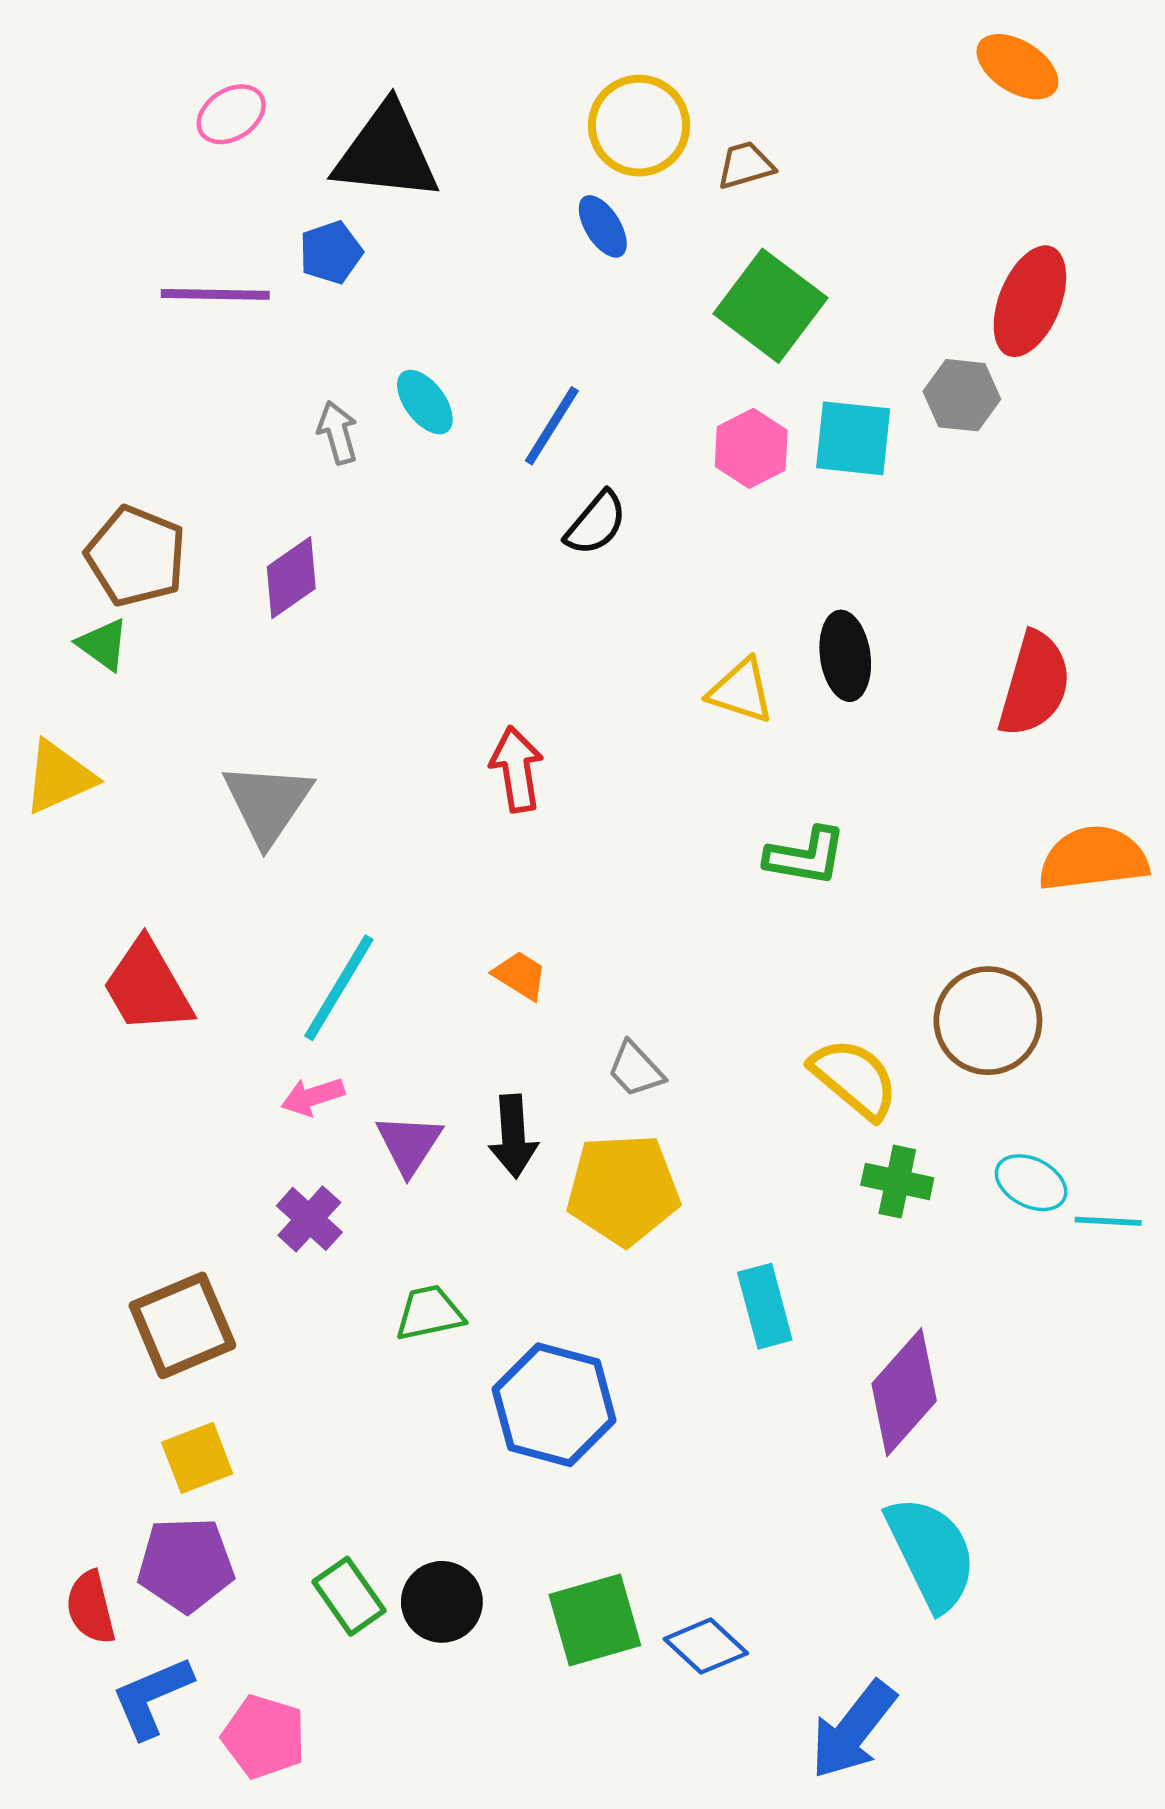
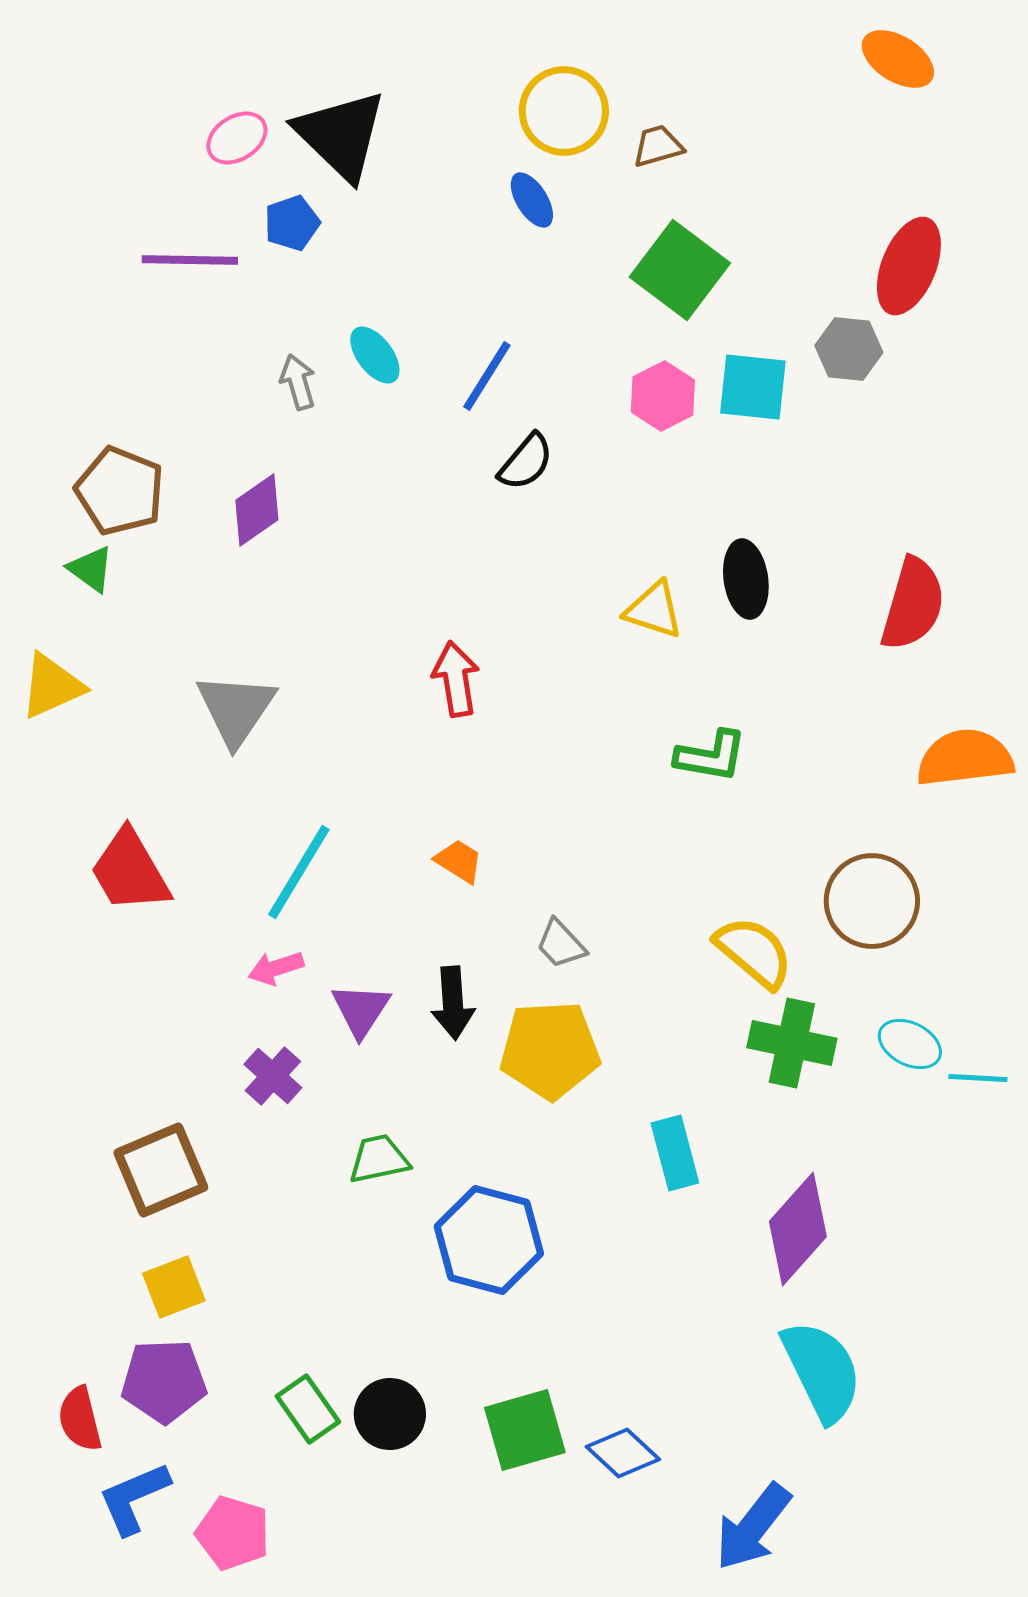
pink ellipse: (231, 114) -> (237, 138), moved
black triangle: (386, 153) -> (341, 135), turned 38
green cross: (897, 1182) -> (792, 1043), size x1.4

